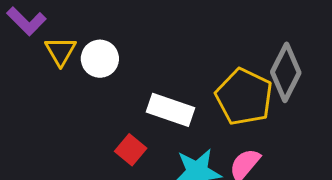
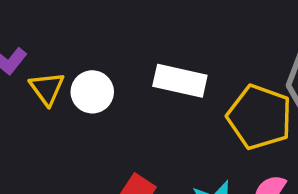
white rectangle: (171, 110) -> (180, 81), moved

